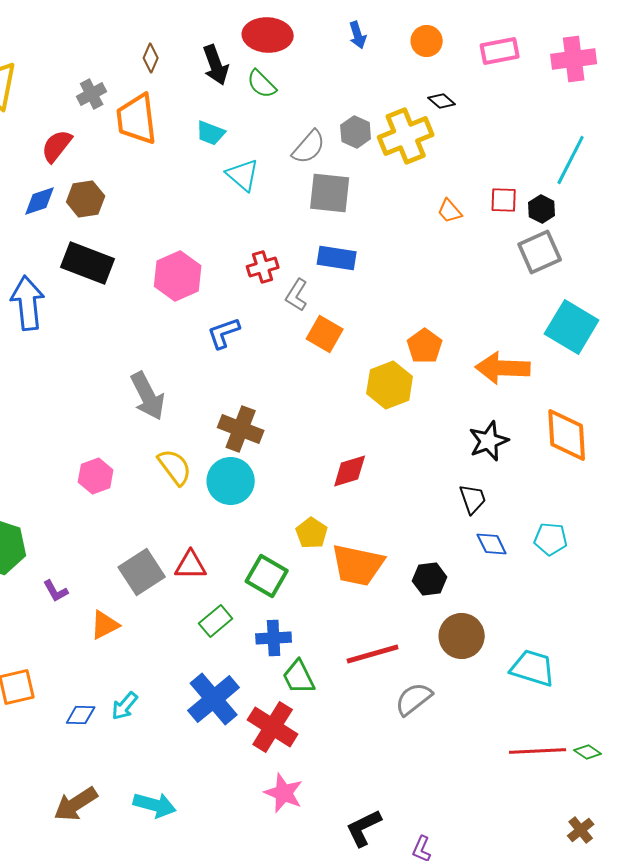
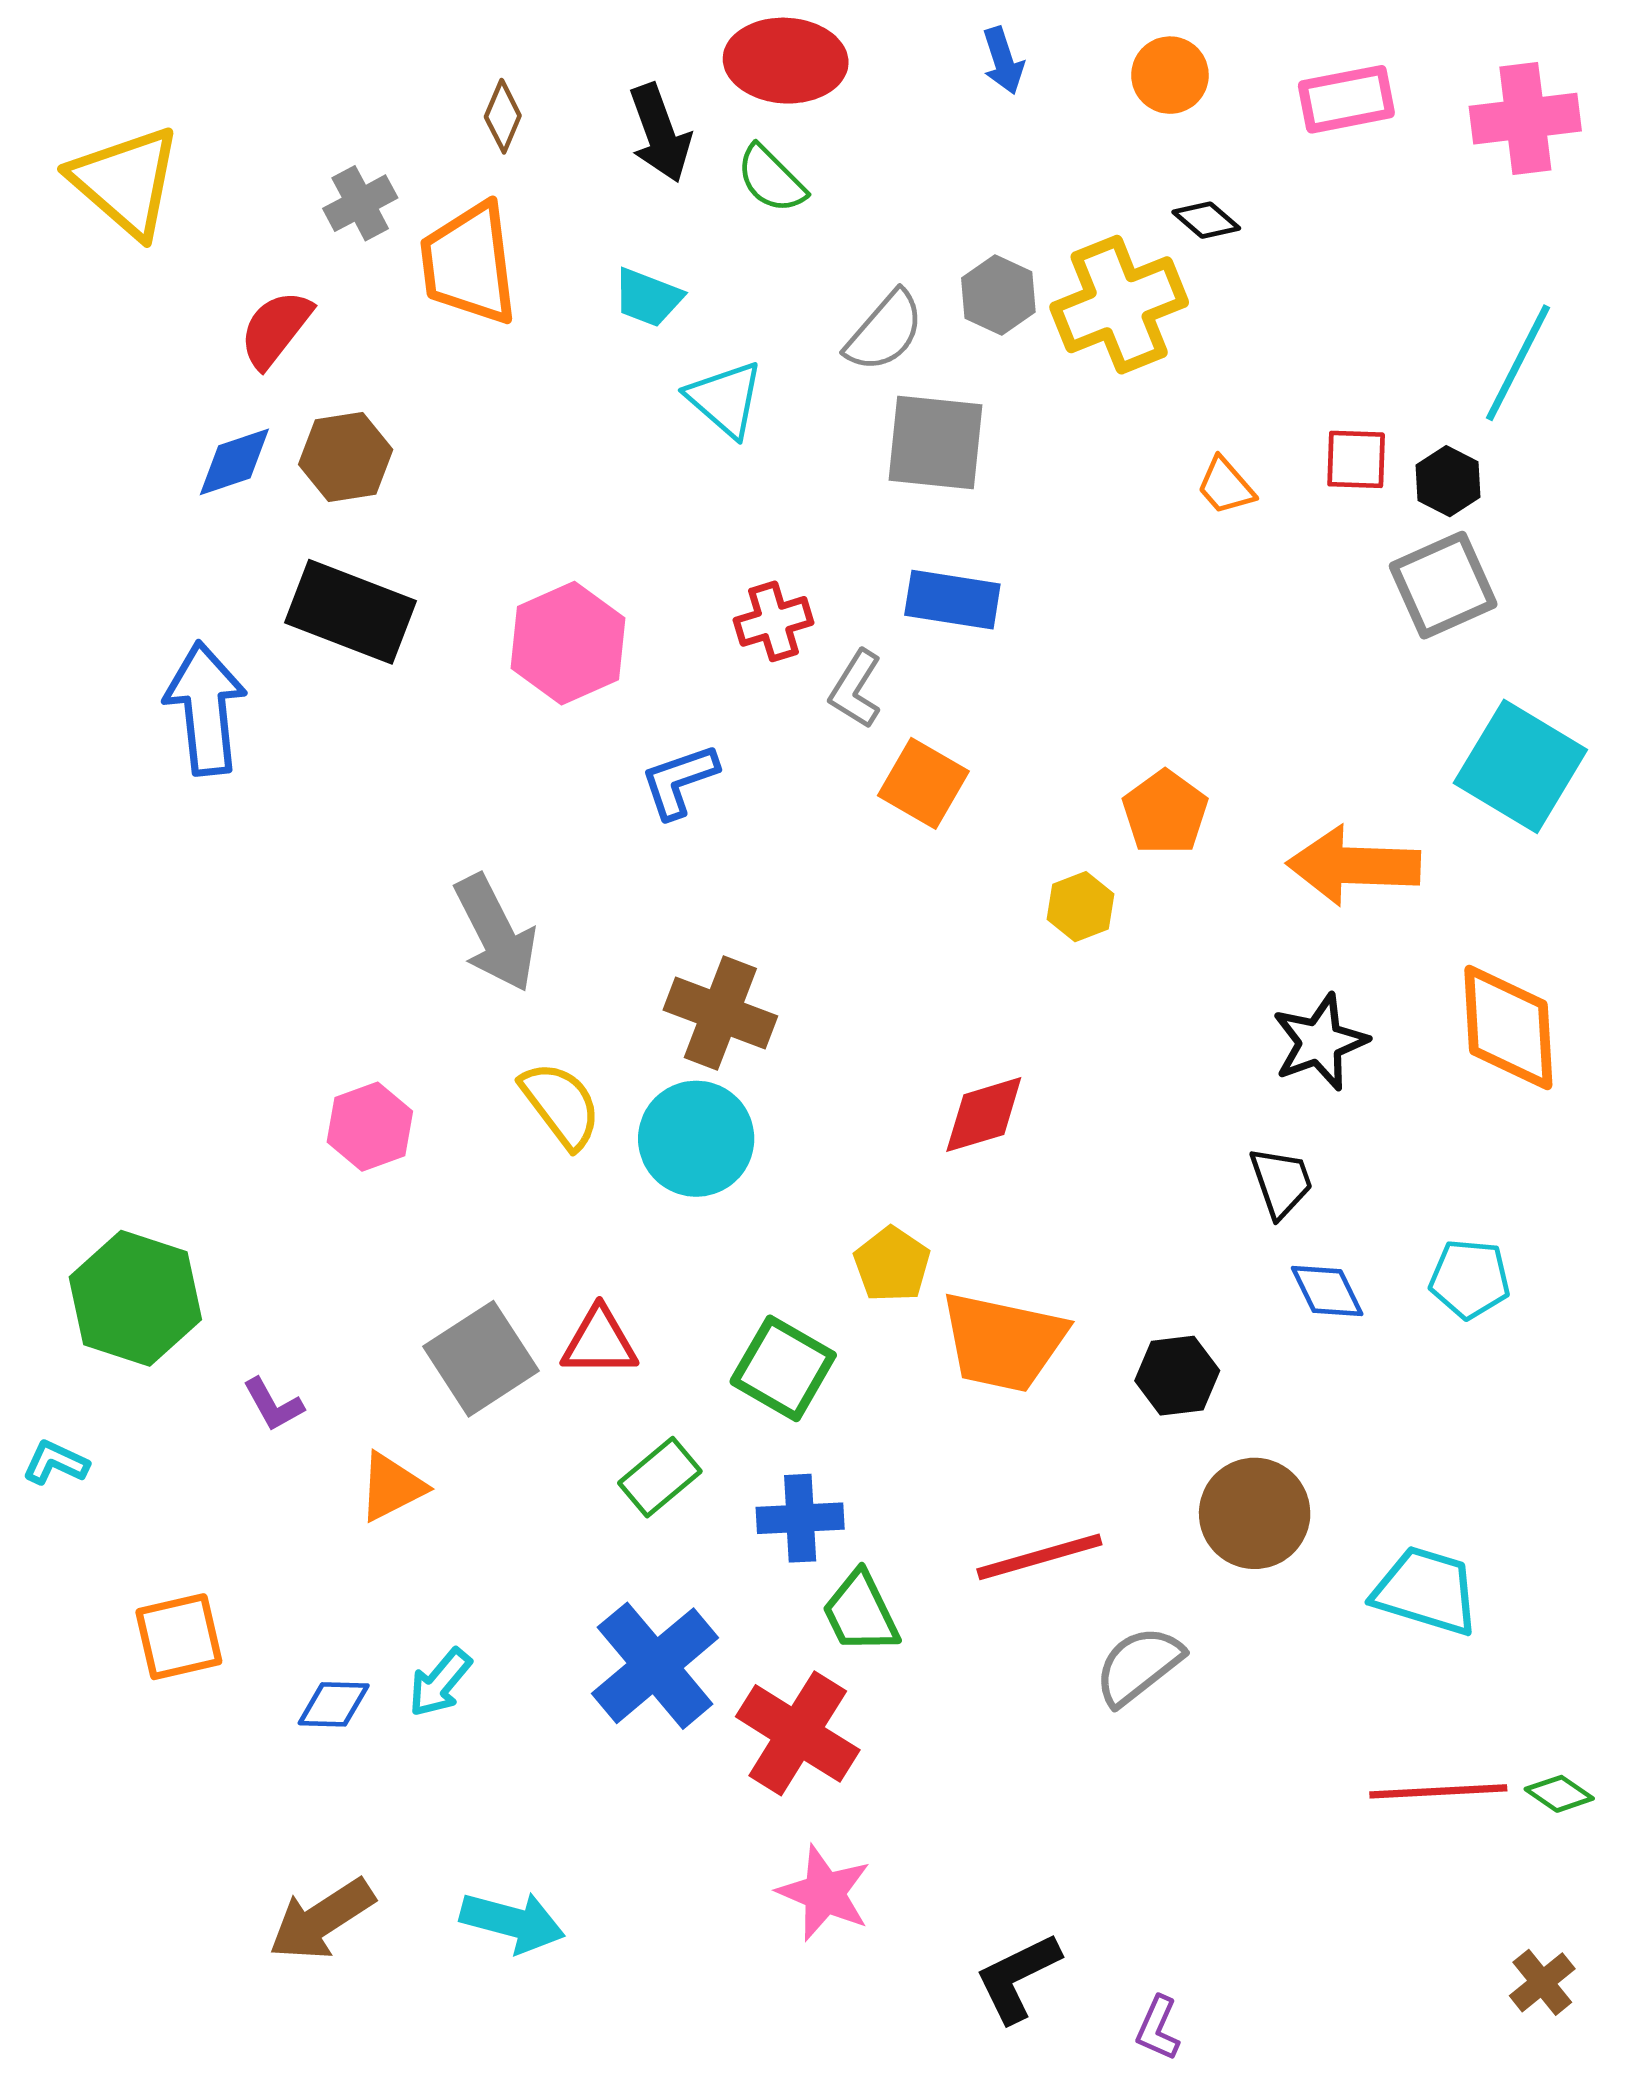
yellow hexagon: (390, 385) -> (1081, 907), size x0.6

